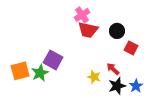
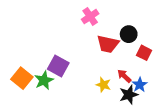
red trapezoid: (88, 30) -> (108, 44), moved
orange square: (20, 71) -> (22, 78), turned -36
blue star: (136, 86) -> (140, 85), moved

